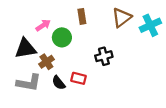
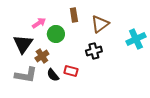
brown triangle: (122, 18) -> (100, 24), moved
cyan cross: (150, 25) -> (136, 39), moved
black triangle: (25, 48) -> (23, 44), turned -45

